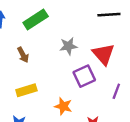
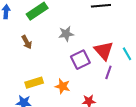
red triangle: (103, 54) -> (104, 51), moved
yellow rectangle: (26, 90) -> (34, 83), moved

